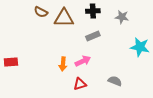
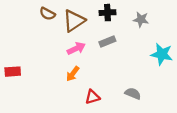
brown triangle: (64, 18) -> (74, 21), turned -35
pink arrow: (83, 61) -> (76, 48), moved
orange arrow: (63, 64) -> (73, 74), turned 32

